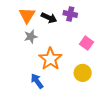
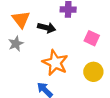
black arrow: (49, 18) -> (47, 28), moved
gray star: (31, 37) -> (16, 44), moved

